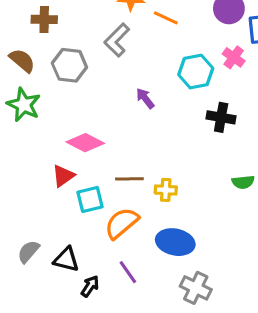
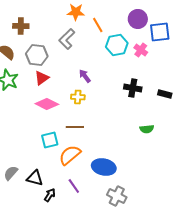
orange line: (166, 18) -> (98, 25), turned 35
cyan hexagon: (196, 72) -> (117, 45), moved
red triangle: (63, 176) -> (42, 78), moved
yellow cross: (166, 190) -> (78, 97), moved

